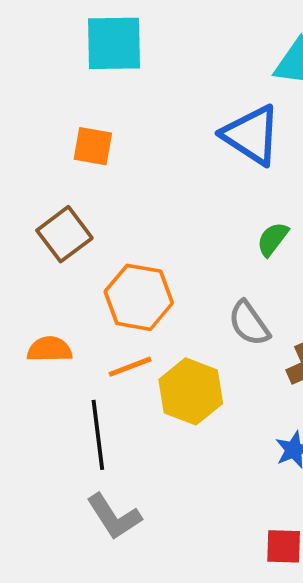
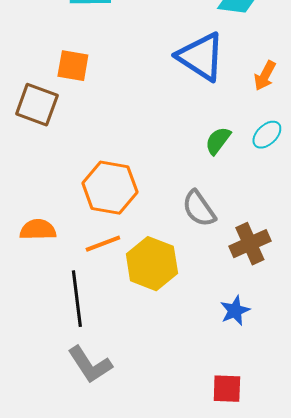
brown square: (64, 234) -> (37, 105), moved, turned -33

